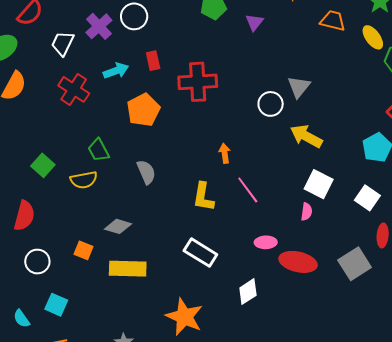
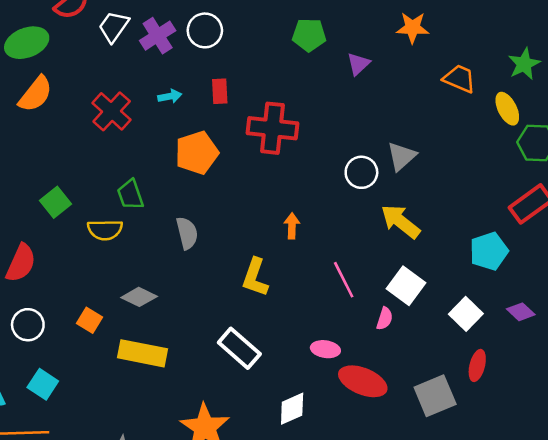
white trapezoid: (63, 43) -> (114, 27), moved
cyan arrow: (116, 71) -> (170, 96), size x0.7
pink line: (248, 190) -> (344, 280), moved

